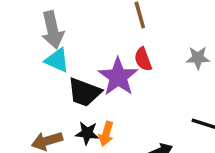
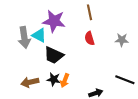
gray arrow: (53, 30) -> (24, 38), moved
purple star: (118, 77) -> (54, 21), moved, turned -30

